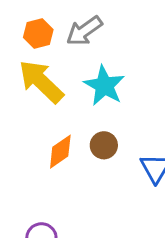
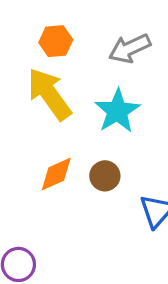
gray arrow: (84, 31) -> (130, 48), moved

